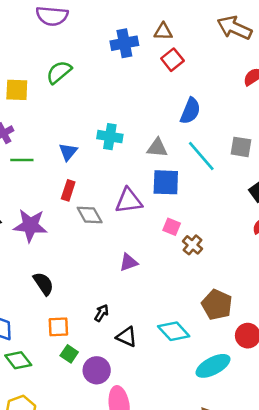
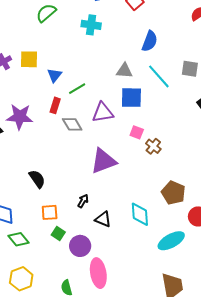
yellow square: (17, 90) -> (29, 59), moved
cyan cross: (110, 137) -> (91, 25), moved
green line: (22, 160) -> (77, 89), moved, turned -30
purple star: (30, 225) -> (20, 117), moved
purple triangle: (128, 262) -> (103, 161), size x1.8
cyan diamond: (174, 331) -> (140, 214), turned 40

